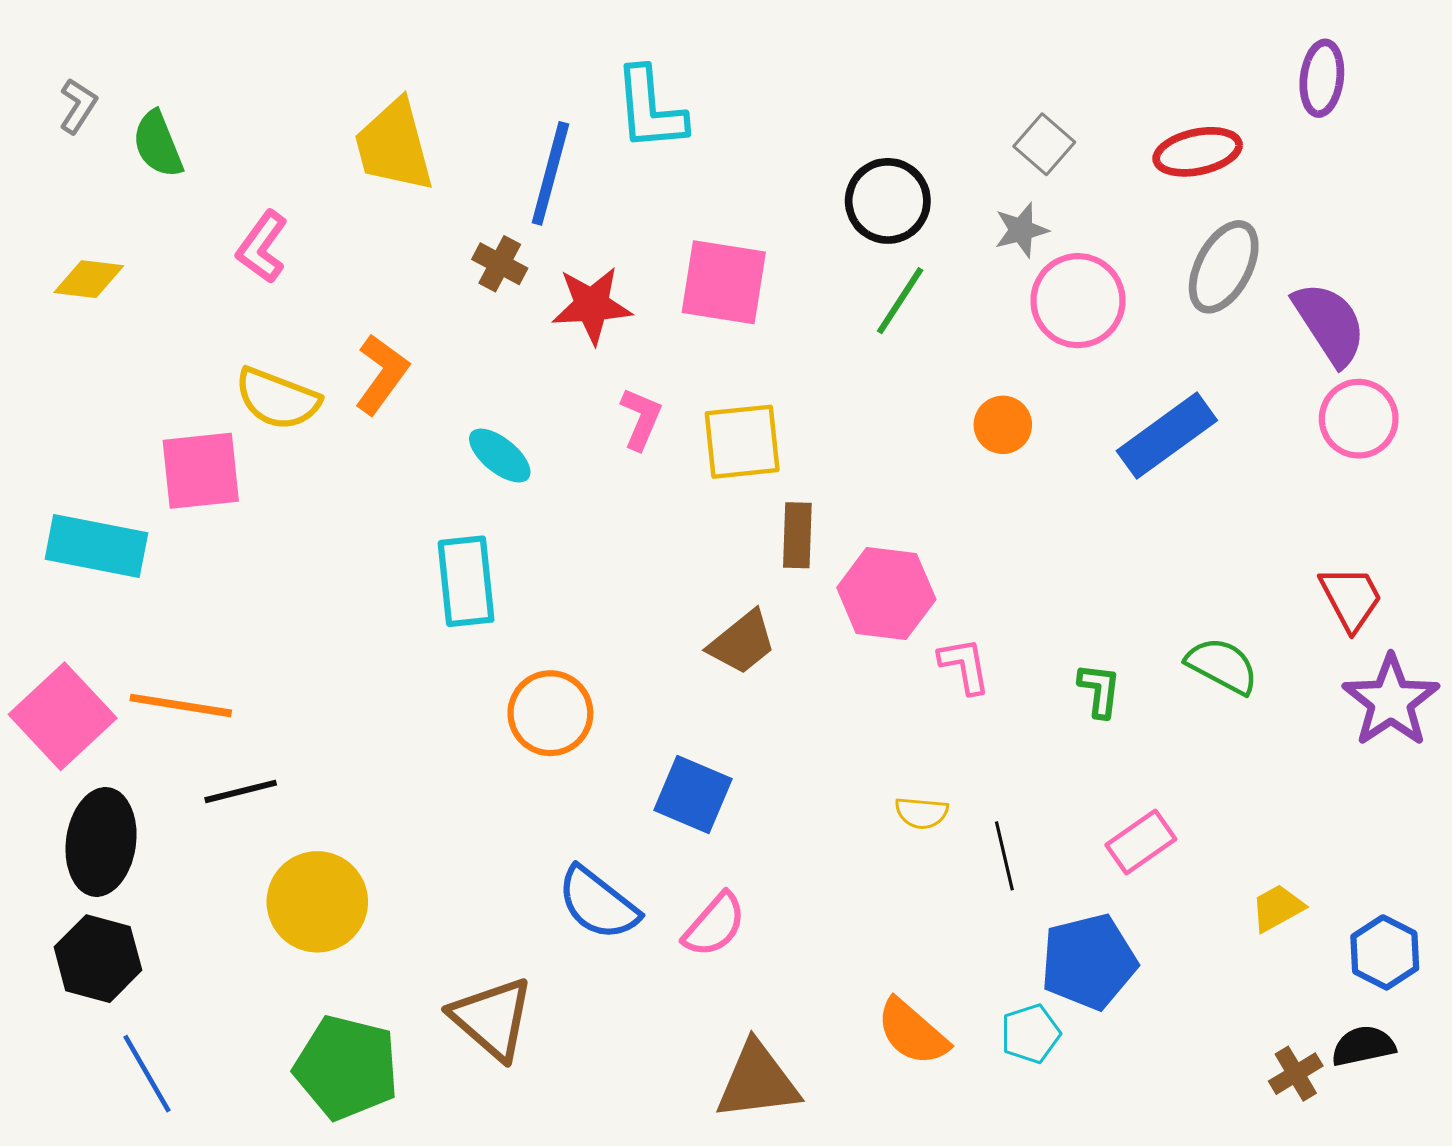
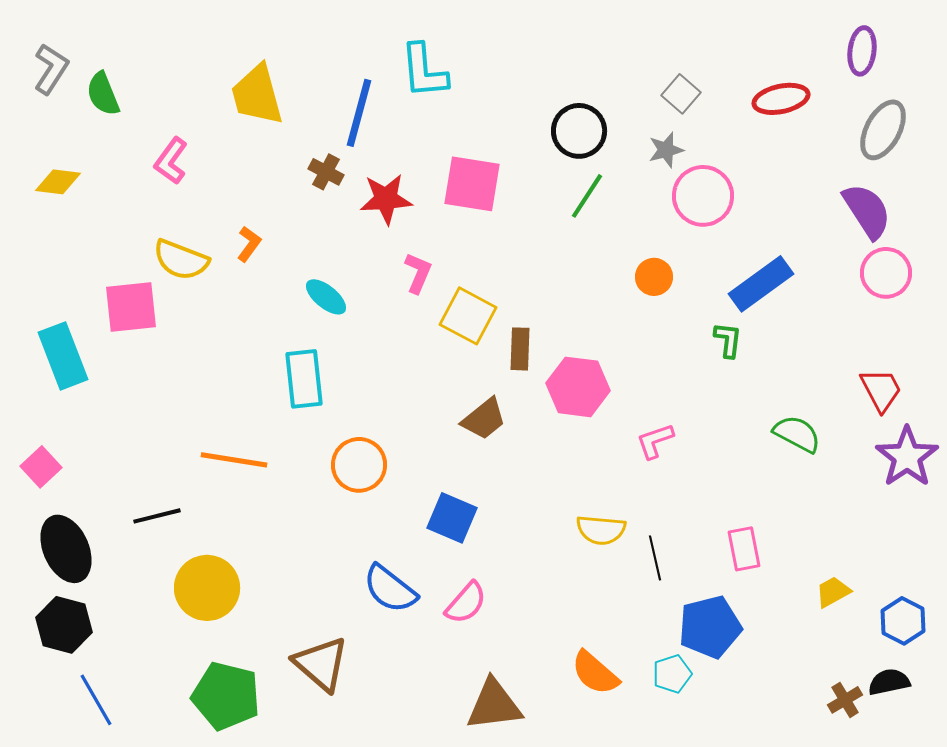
gray L-shape: (78, 106) -> (51, 69), size x1.4
gray ellipse: (1224, 267) -> (883, 130), moved
orange L-shape: (382, 374) -> (249, 244), size x0.7
yellow square: (742, 442) -> (468, 316), moved, turned 34
cyan rectangle: (96, 546) -> (63, 356), turned 58
pink L-shape: (964, 666) -> (655, 441), moved, turned -99
green L-shape: (1099, 690) -> (728, 340), moved
orange line: (181, 705) -> (234, 460), moved
pink square: (63, 716) -> (41, 467), size x0.6
yellow semicircle: (922, 813) -> (601, 530), size x1.4
black ellipse: (101, 842) -> (66, 549), turned -32
pink rectangle: (1141, 842) -> (744, 549), turned -66

